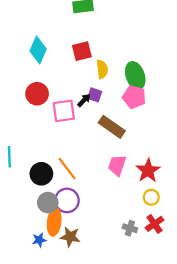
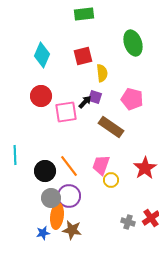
green ellipse: (135, 76) -> (133, 43), moved
pink trapezoid: (117, 165) -> (101, 165), moved
yellow circle: (151, 197) -> (111, 180), moved

